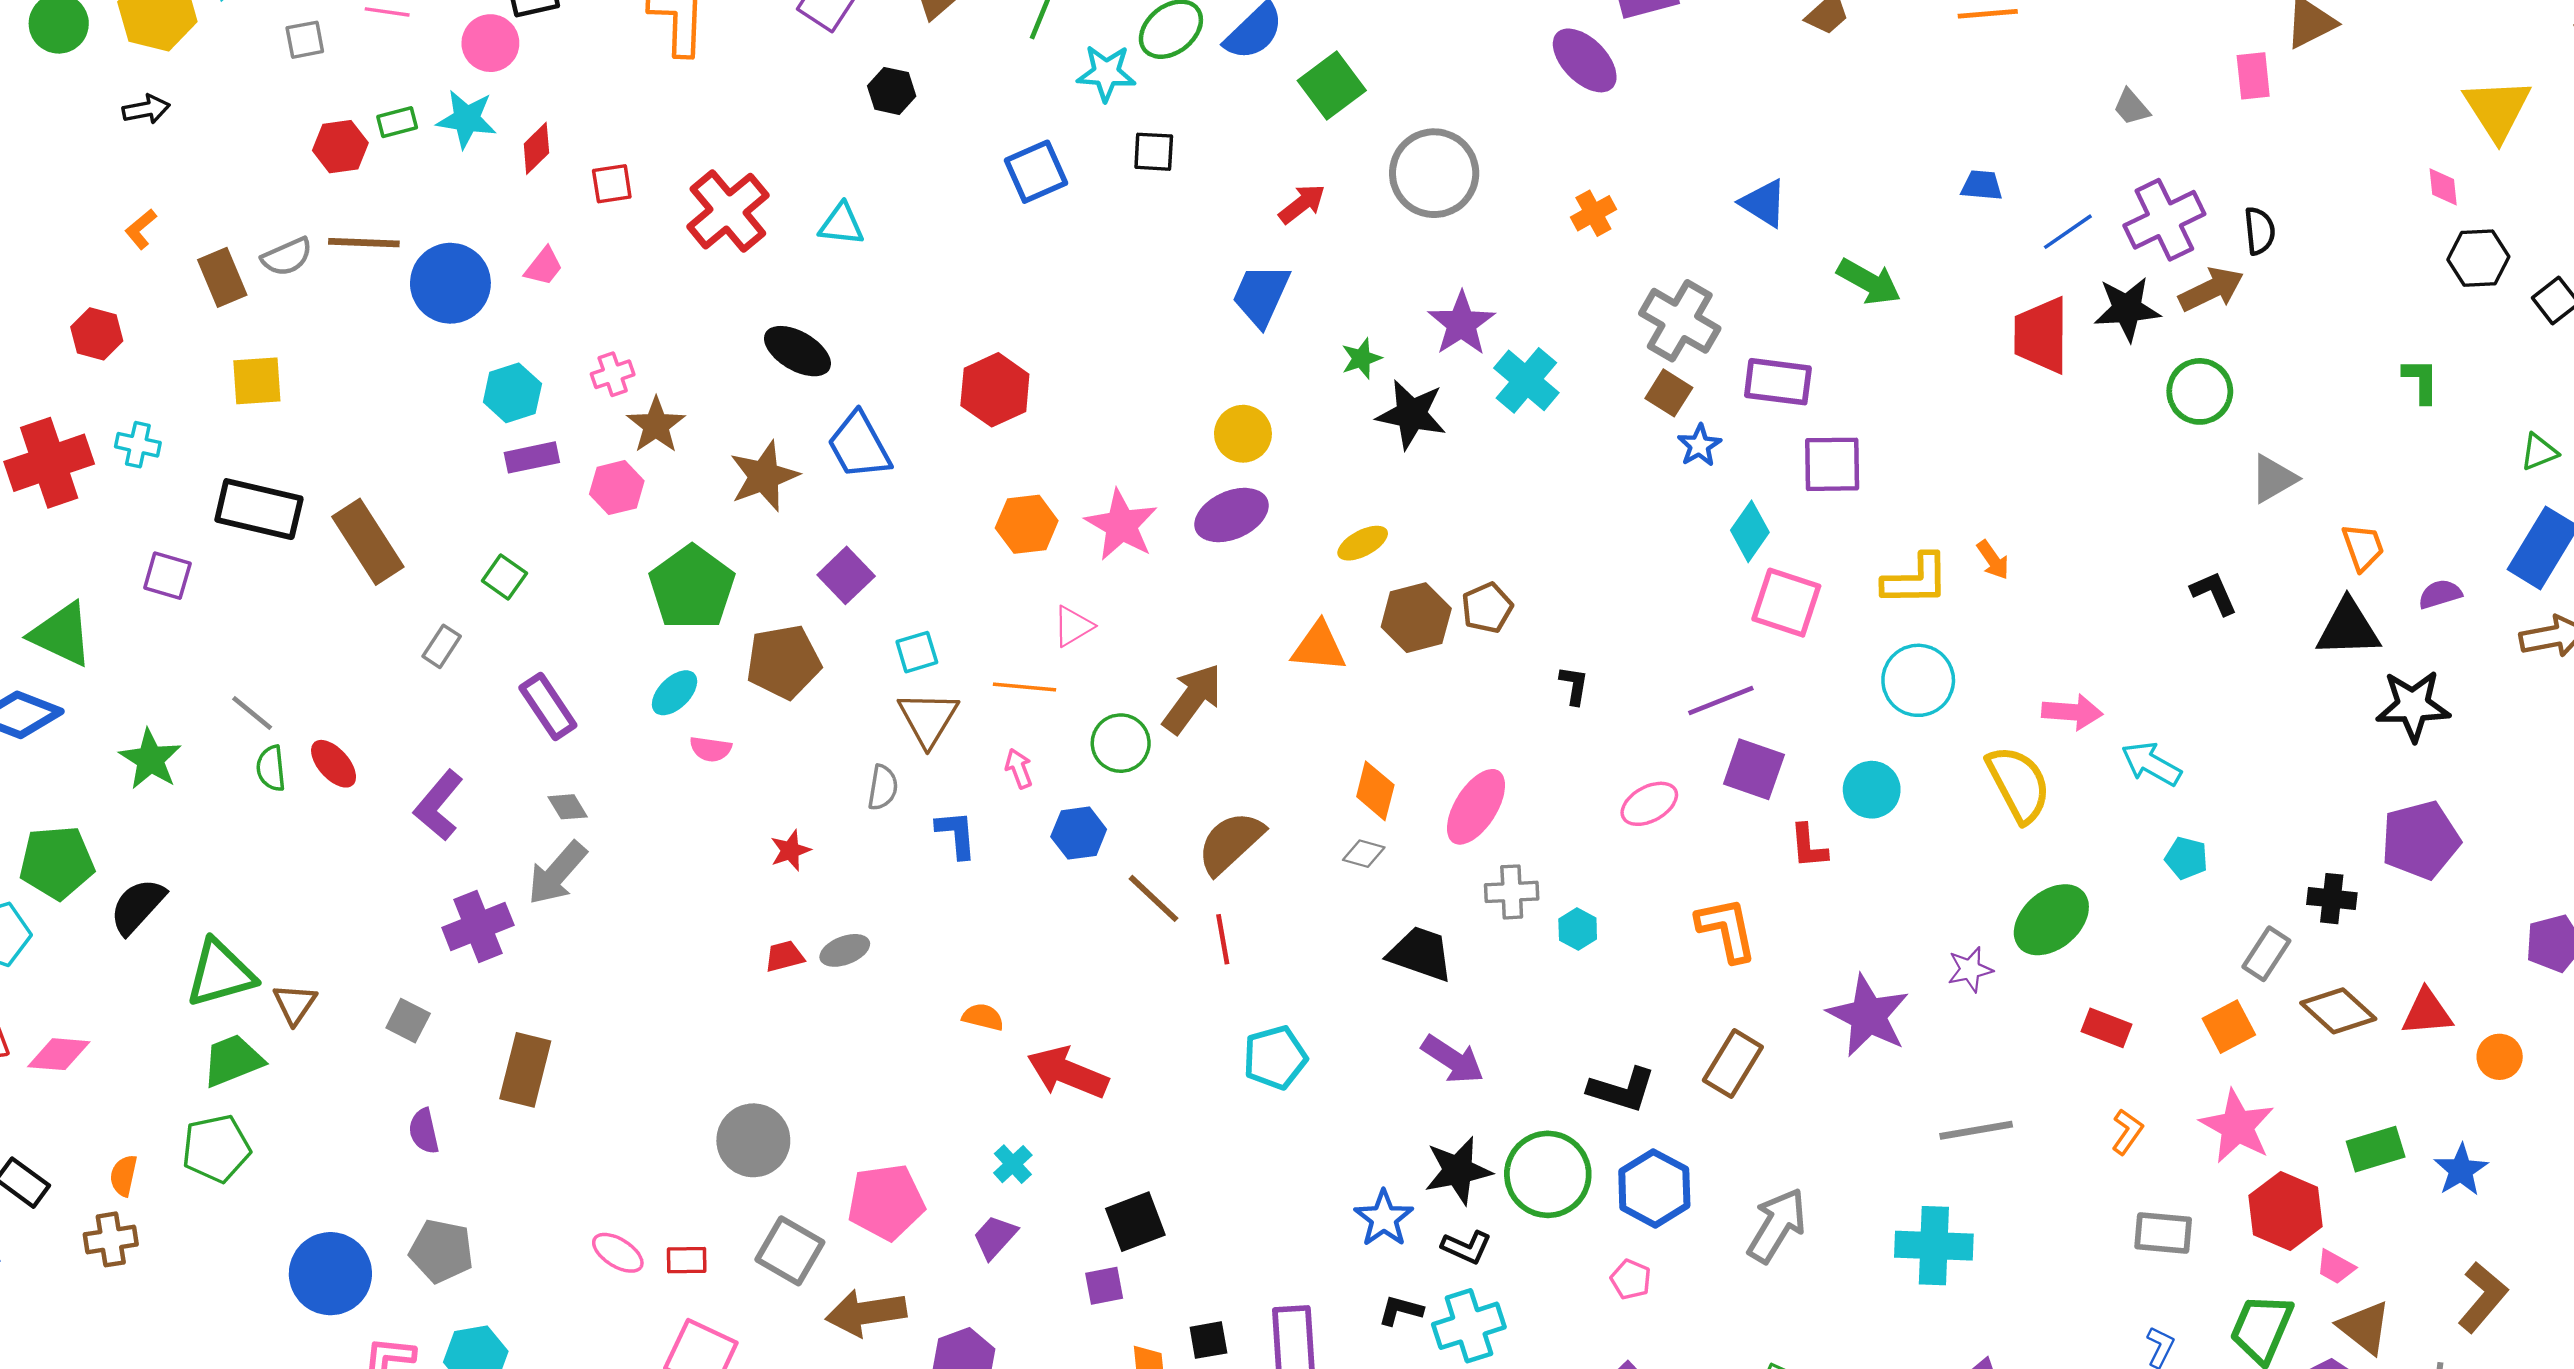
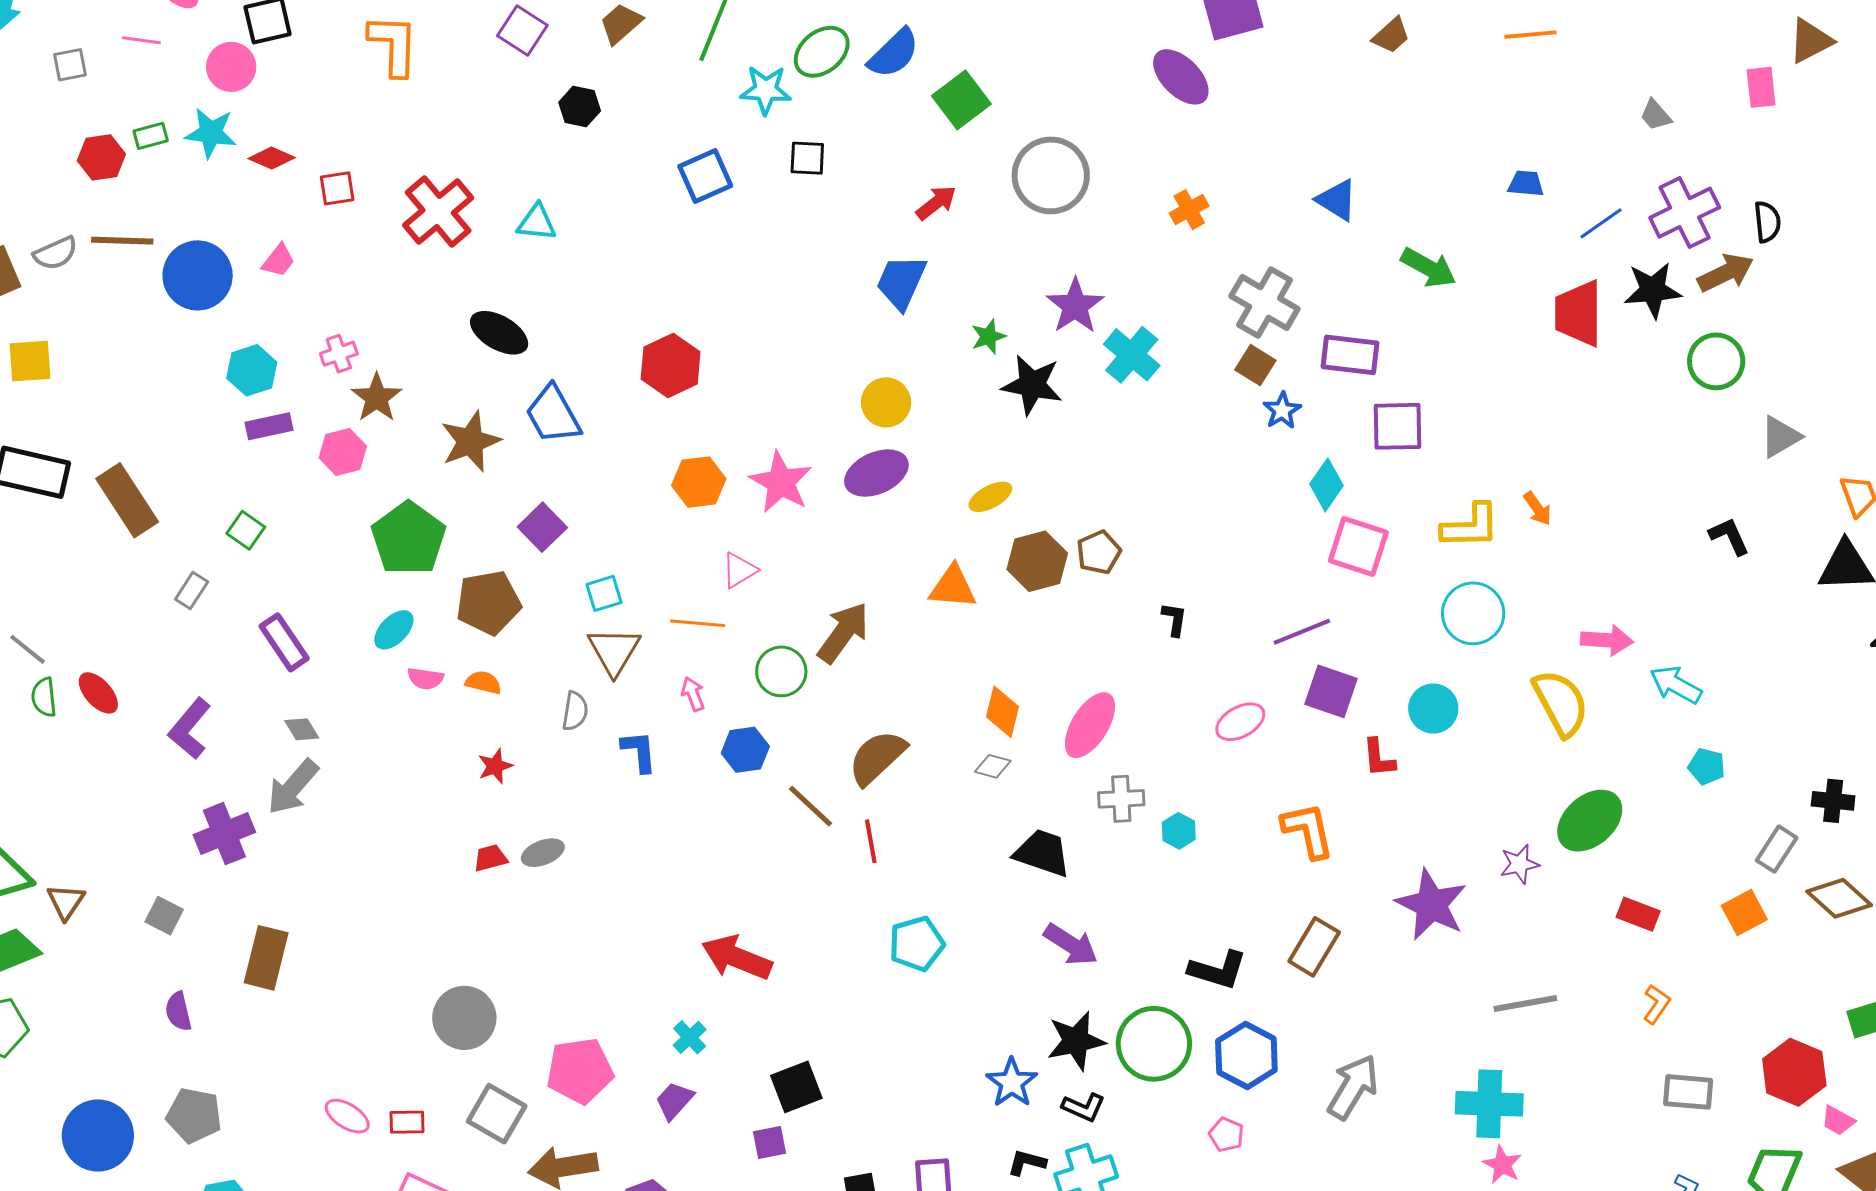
red diamond: (536, 148) -> (272, 158), turned 69
orange semicircle: (983, 1017) -> (483, 682), moved
pink star: (2237, 1126) -> (1502, 1165), moved, size x0.6

